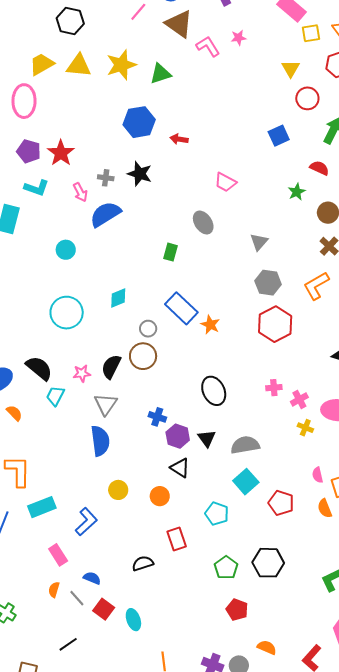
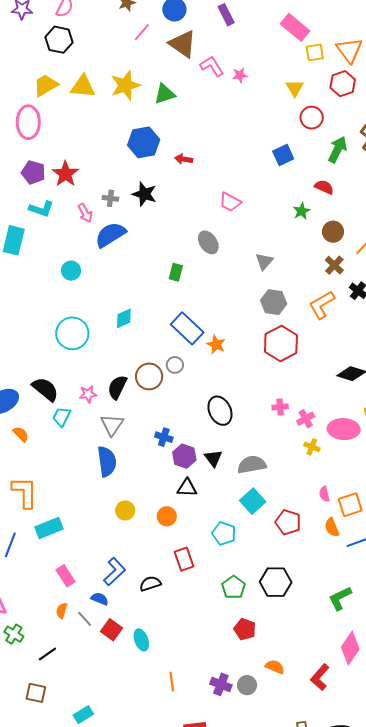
black hexagon: (70, 21) -> (59, 40), moved
pink star: (239, 38) -> (240, 75), moved
gray circle: (148, 329) -> (175, 365), moved
black triangle: (180, 468) -> (187, 488), turned -30
blue L-shape: (86, 522) -> (115, 572), moved
black line: (68, 644) -> (47, 654), moved

